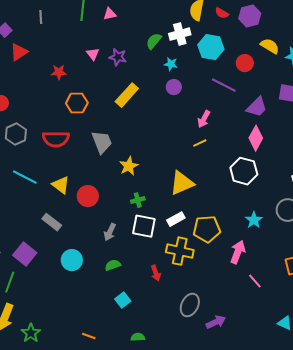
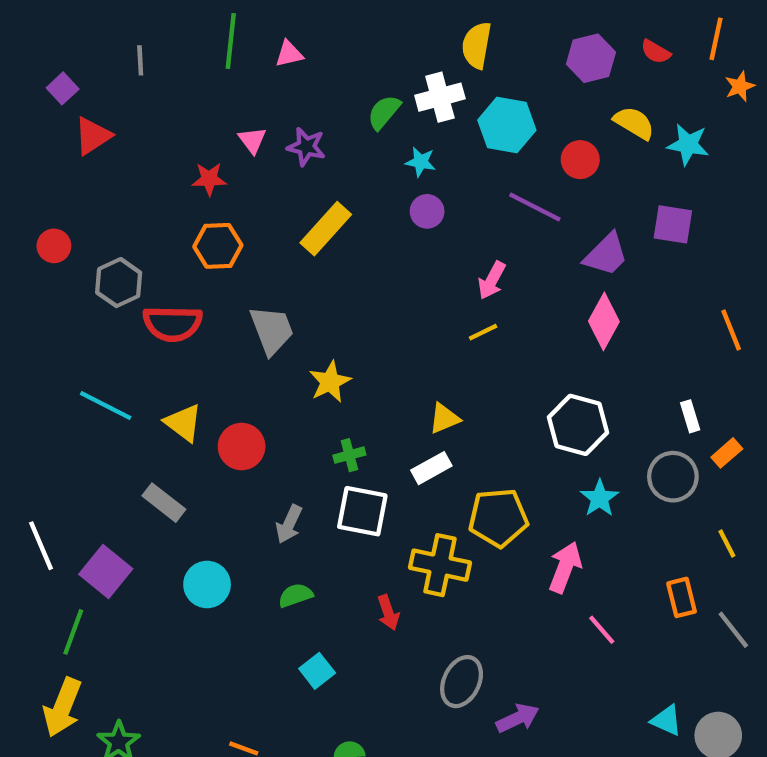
red semicircle: (222, 13) -> (656, 52), moved
red star: (59, 72) -> (209, 179), moved
gray hexagon: (16, 134) -> (119, 283), moved
white hexagon: (244, 171) -> (578, 425), moved
yellow triangle: (182, 183) -> (444, 418), size x0.6
white rectangle: (176, 219) -> (431, 468), moved

